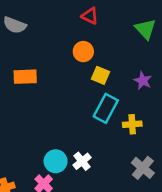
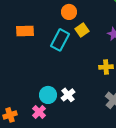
yellow square: (101, 75) -> (82, 30), turned 32
cyan rectangle: (106, 108) -> (60, 40), moved

